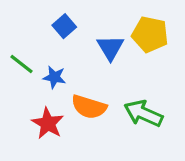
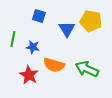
blue square: (64, 26) -> (39, 16), turned -32
green line: (21, 64) -> (13, 39), turned 63

